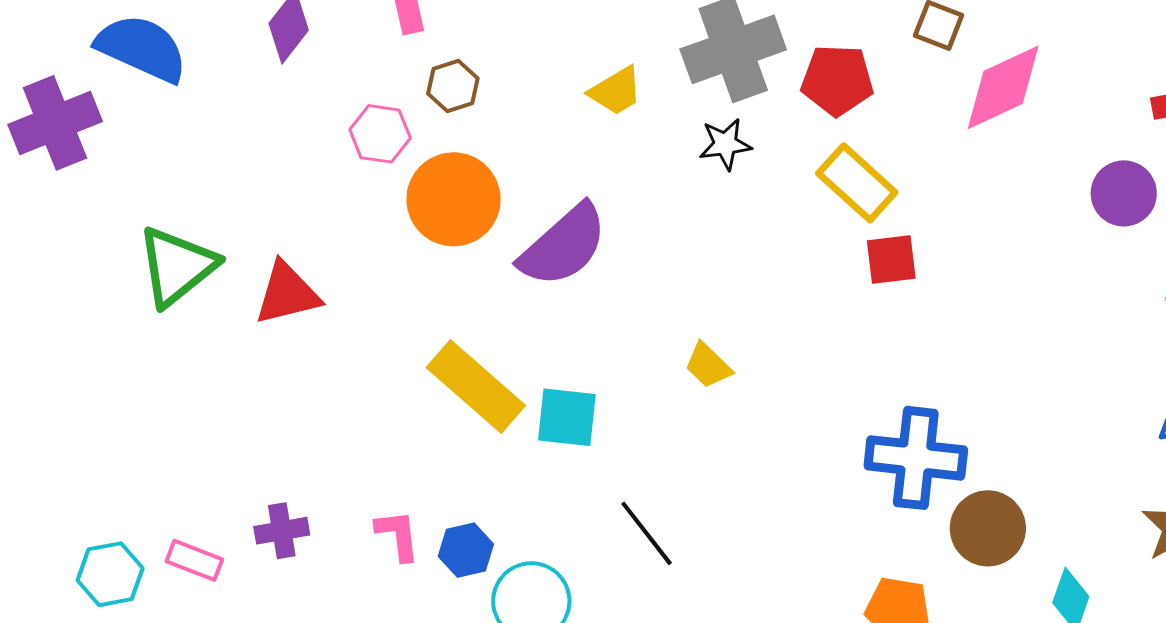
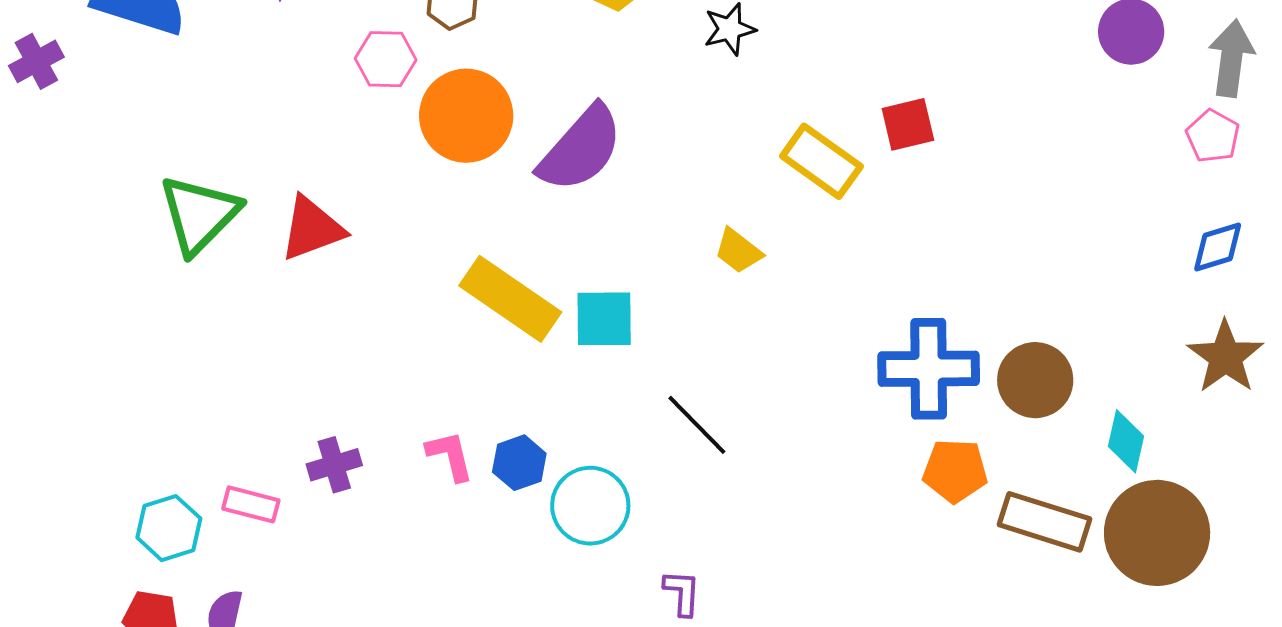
purple cross: (55, 123) -> (36, 61), moved, size x0.6
yellow rectangle: (857, 183) -> (821, 161), moved
blue cross: (916, 458) -> (929, 369), moved

